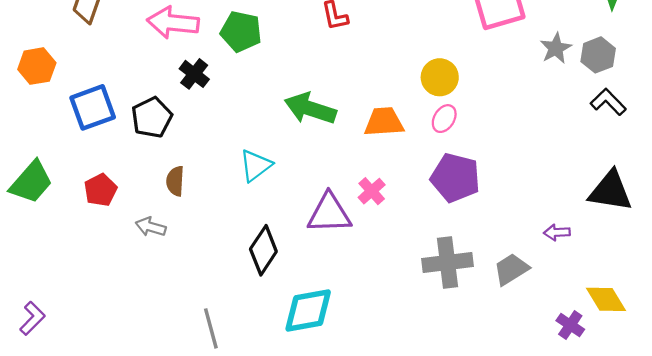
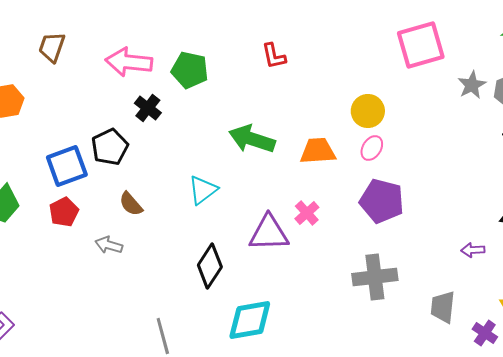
blue square: (93, 107) -> (67, 166), moved
brown semicircle: (175, 181) -> (131, 204), turned -44
gray trapezoid: (511, 269) -> (443, 307), moved, turned -52

